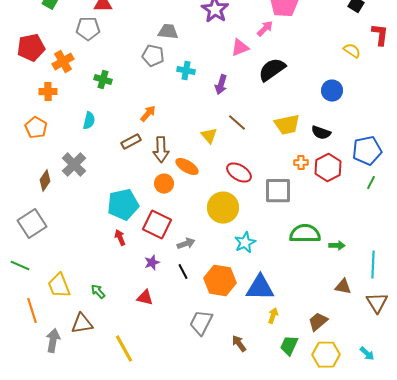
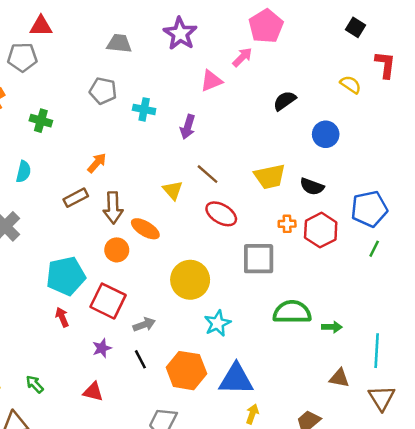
gray trapezoid: (168, 32) -> (119, 44), moved
black semicircle: (272, 70) -> (285, 101), moved, size x0.7
red ellipse: (239, 173) -> (221, 214), moved

